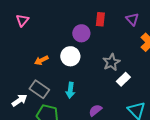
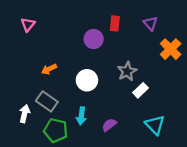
white circle: (70, 56) -> (87, 80), moved
cyan arrow: (70, 90) -> (81, 116), moved
white arrow: (19, 100) -> (25, 114), turned -42

